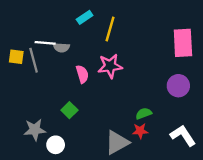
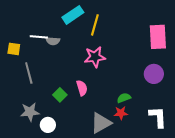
cyan rectangle: (85, 17) -> (73, 15), size x1.5
gray line: (34, 60) -> (29, 73), moved
pink semicircle: (82, 74) -> (82, 88), moved
white L-shape: (183, 136) -> (158, 117), turned 30

